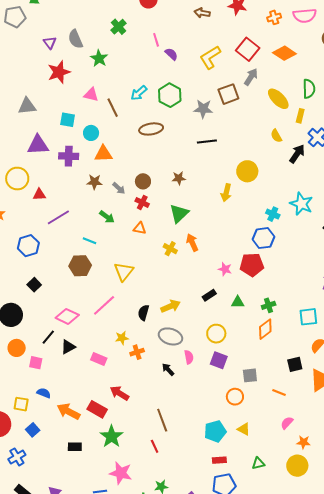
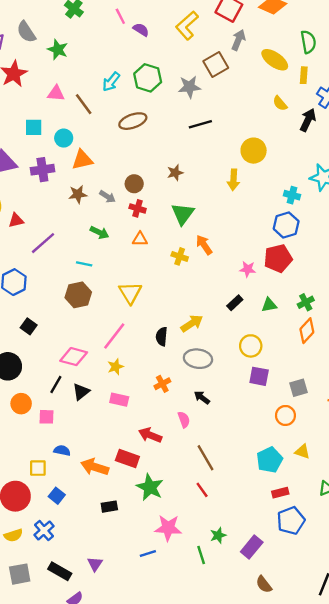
yellow star: (122, 338) -> (115, 367), moved
pink semicircle: (189, 357) -> (184, 420), moved

